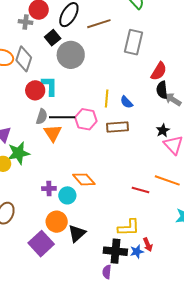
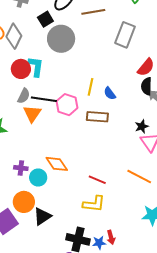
red line: (141, 190) -> (97, 180), moved
yellow L-shape: (129, 228) -> (94, 204), moved

